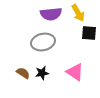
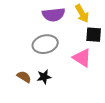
pink triangle: (75, 72) -> (82, 58), moved

